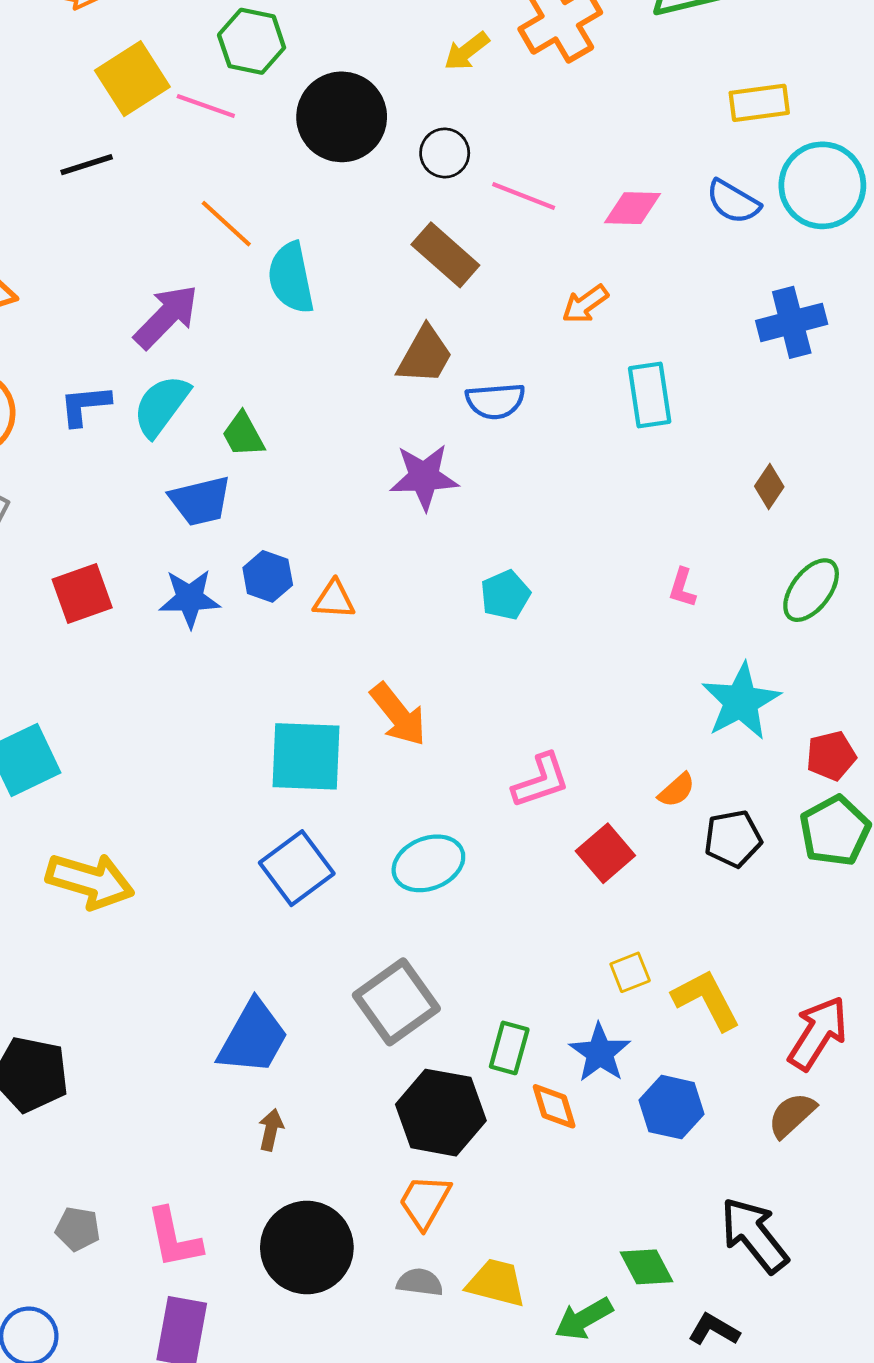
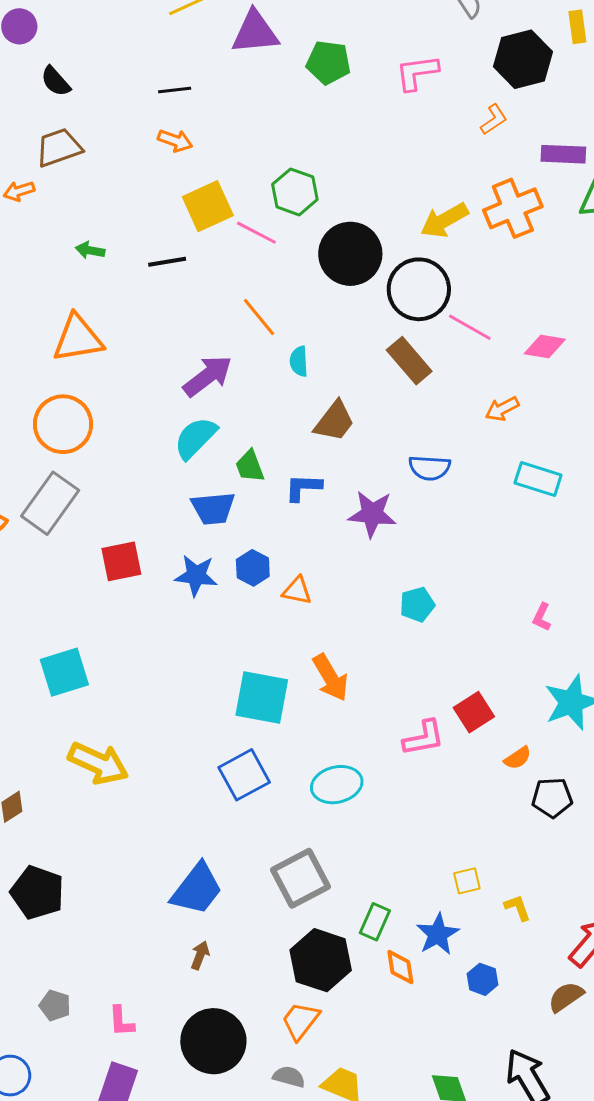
yellow arrow: (467, 51) -> (444, 220), size x1.4
black circle: (445, 153) -> (419, 289), size x1.8
cyan semicircle: (291, 278) -> (299, 361), size x0.6
brown trapezoid: (425, 355) -> (334, 421), moved
cyan rectangle: (650, 395) -> (538, 479), turned -72
blue L-shape: (85, 405) -> (303, 487), moved
red square: (605, 853) -> (474, 712), moved
yellow L-shape: (706, 1000) -> (518, 908), size x0.6
blue hexagon: (672, 1107) -> (483, 979), size x0.7
pink L-shape: (174, 1238) -> (121, 1021), size x0.7

